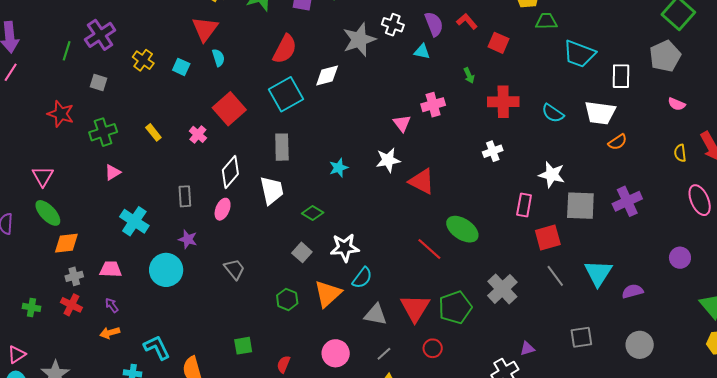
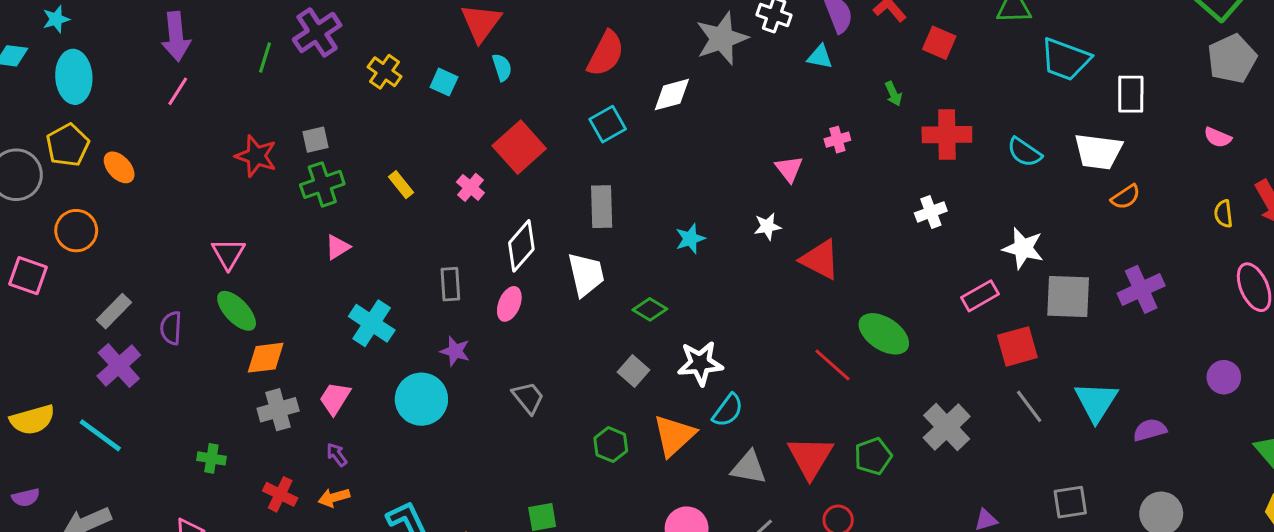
gray pentagon: (665, 56) -> (1232, 59), moved
gray square: (98, 82) -> (315, 140), moved, turned -30
cyan square: (286, 94) -> (608, 124), size x0.7
pink cross: (433, 105) -> (837, 140), size x0.7
white star: (388, 160) -> (767, 226), size x0.7
pink rectangle: (524, 205) -> (980, 296), turned 50
pink trapezoid: (111, 269) -> (335, 398), turned -60
gray cross: (74, 276) -> (278, 410), size x1.4
red cross: (71, 305) -> (280, 494), moved
green pentagon: (455, 307) -> (873, 456), size x0.7

